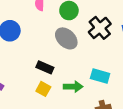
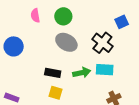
black cross: (100, 28) -> (102, 43), moved
green arrow: (73, 87) -> (82, 73), moved

